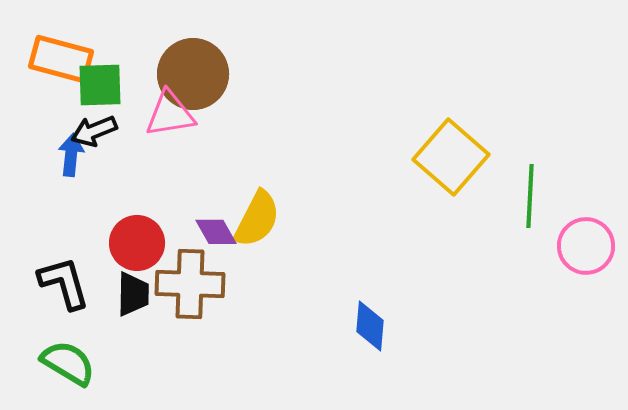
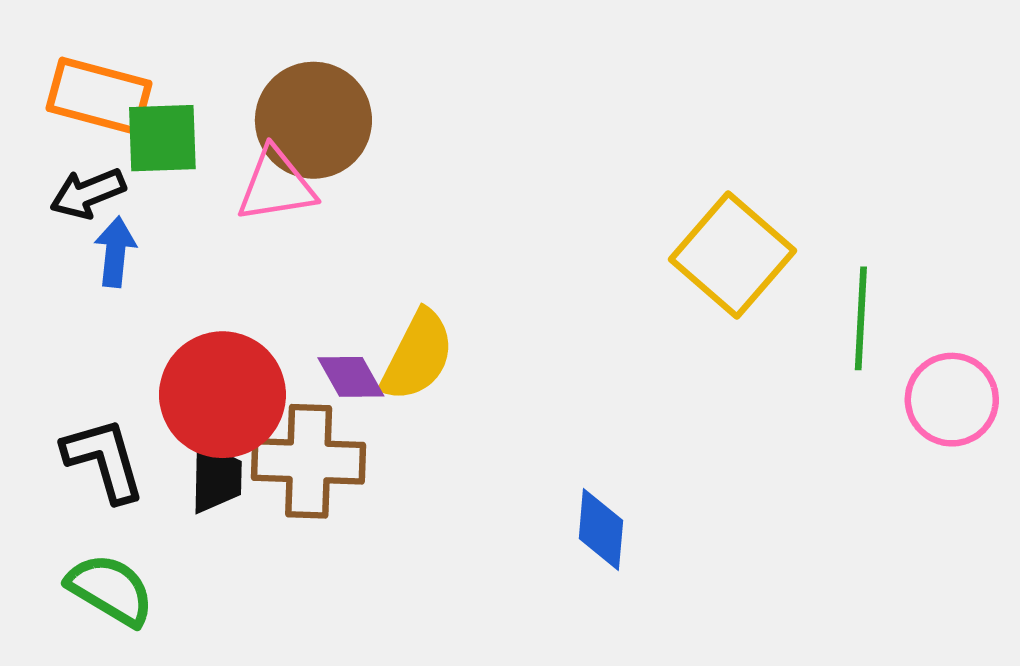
black arrow: (94, 131) -> (88, 193), moved
red circle: (137, 243) -> (222, 395), size x1.4

